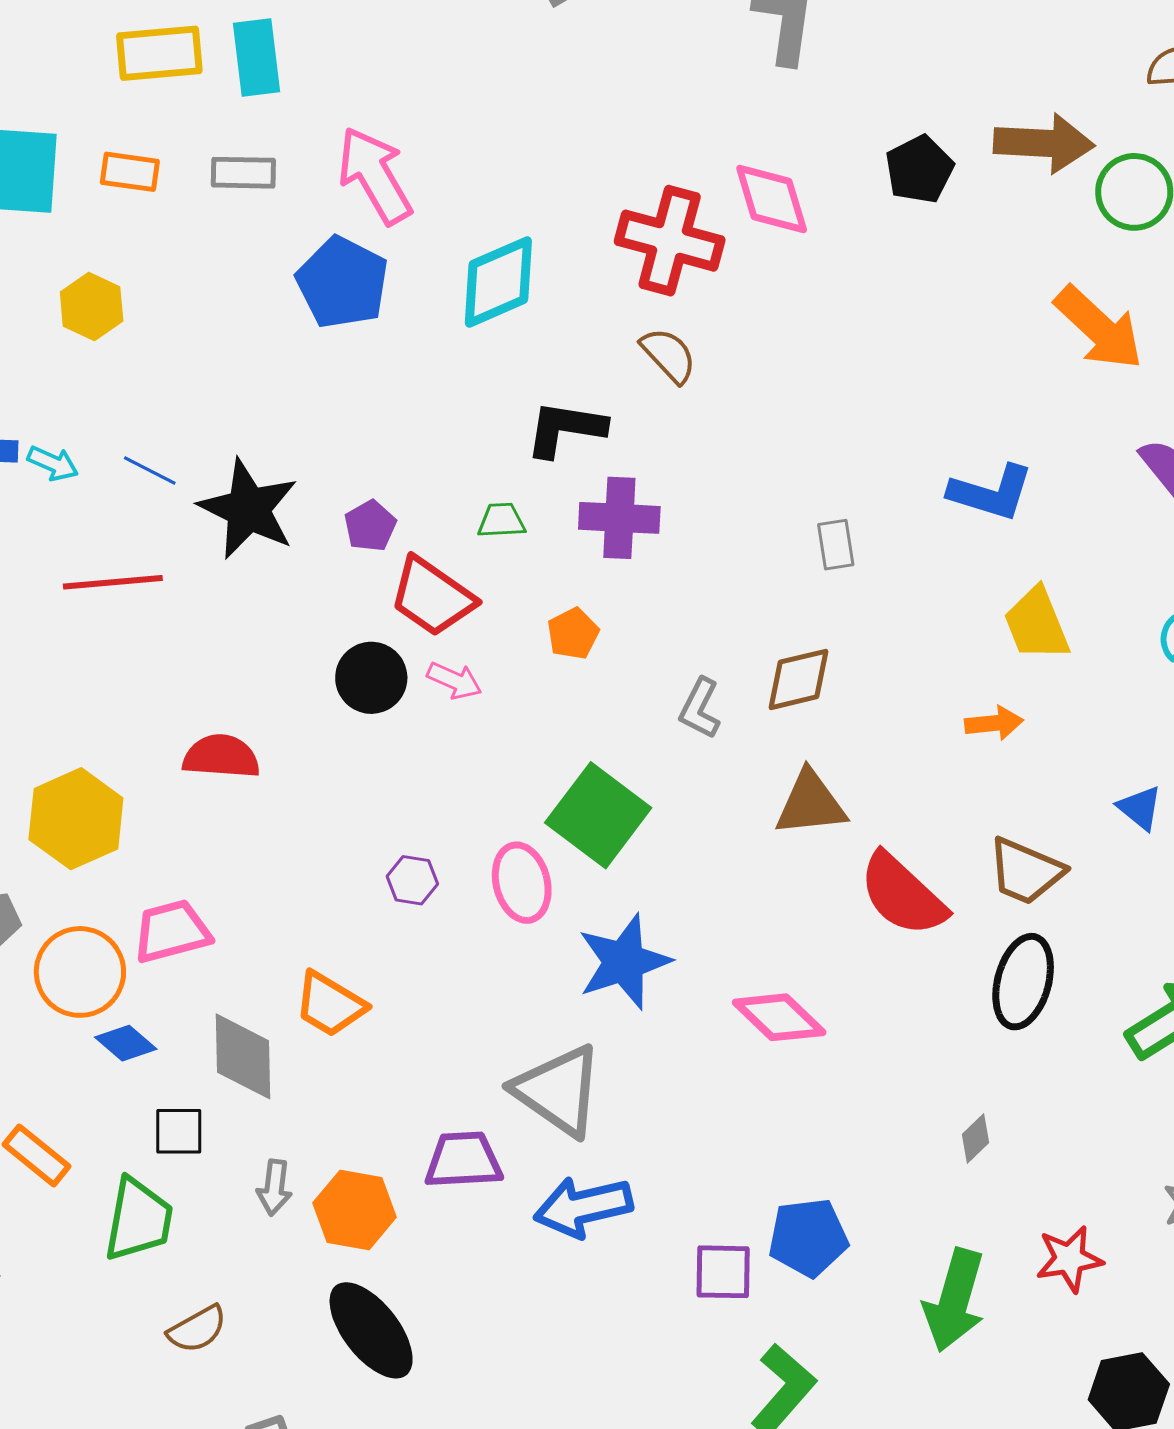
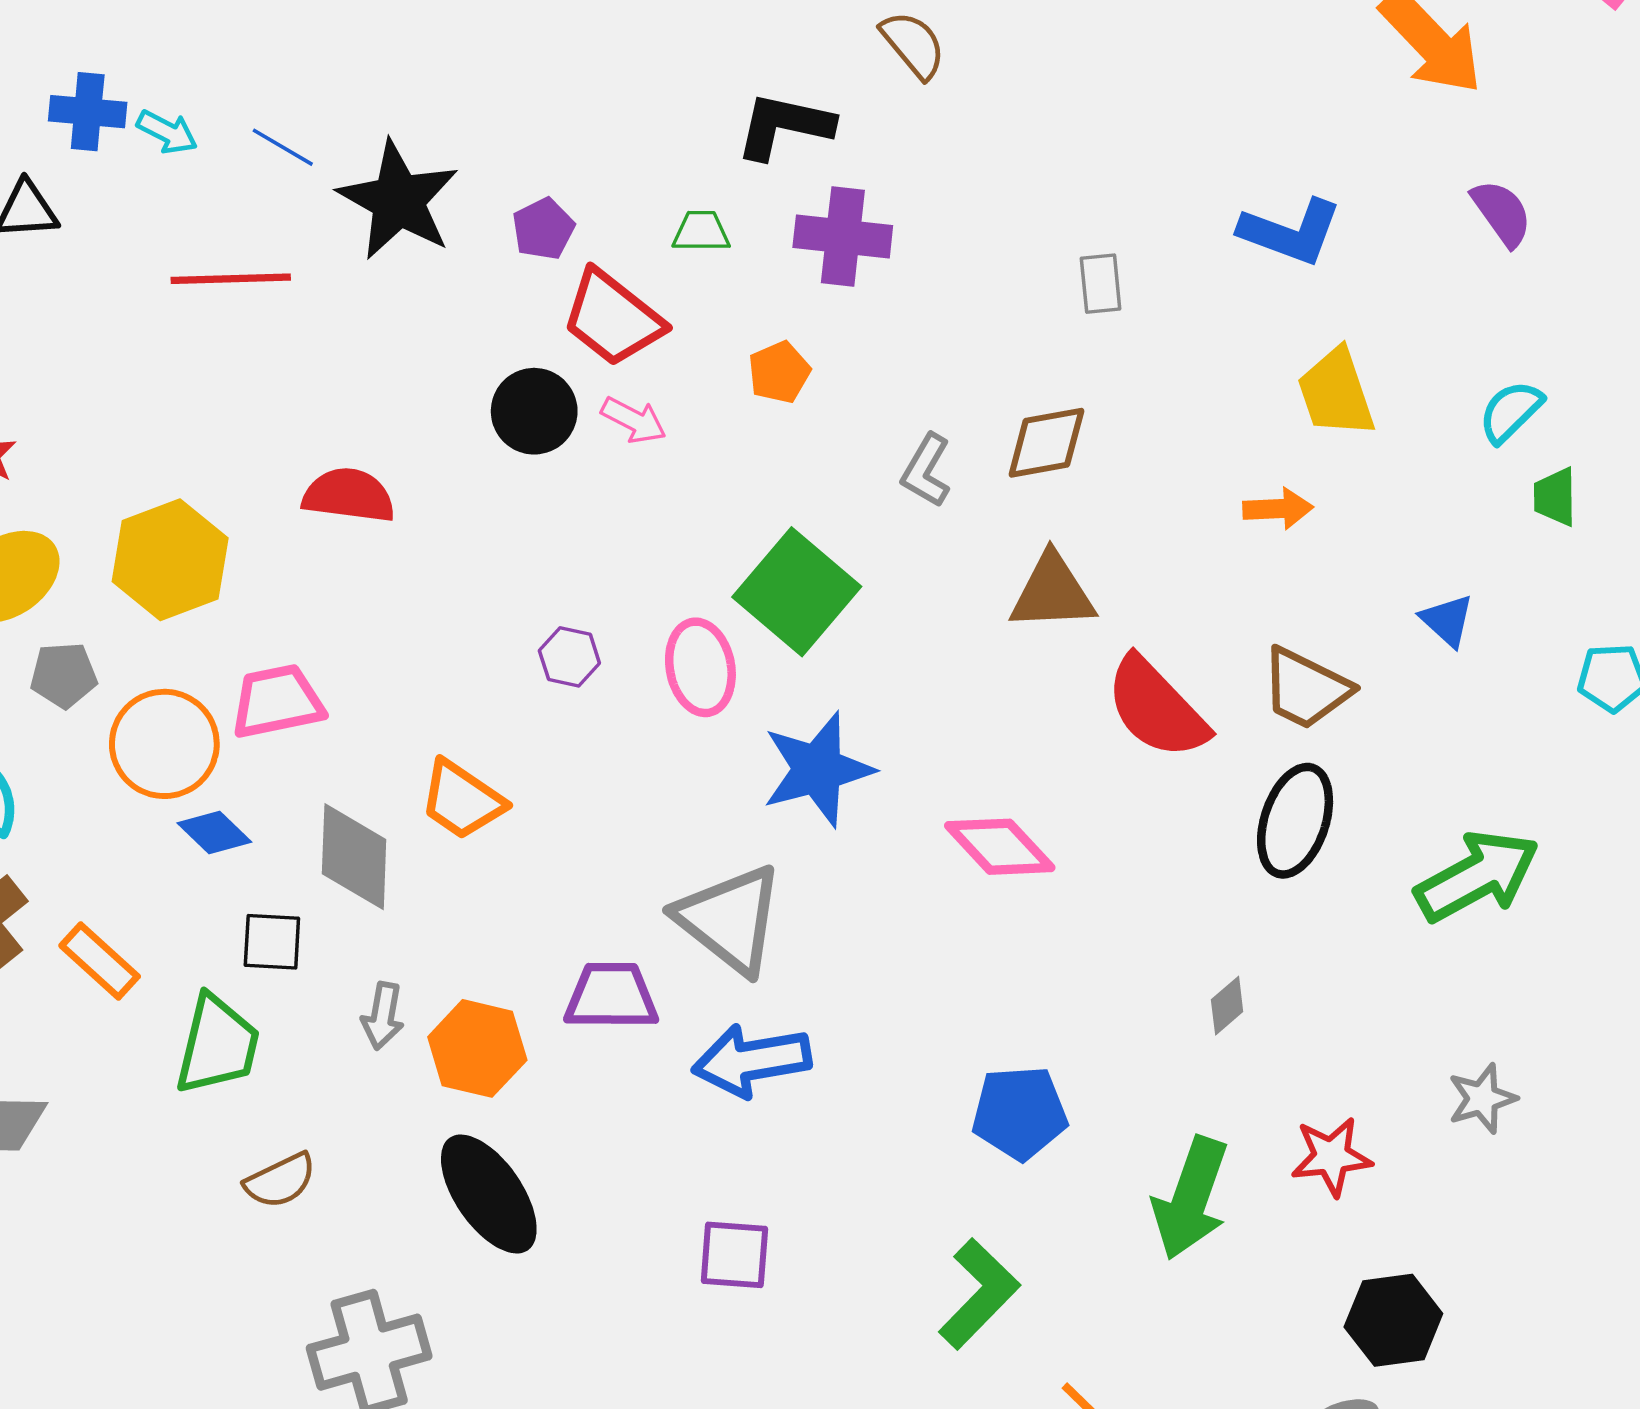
purple square: (723, 1272) -> (734, 1255), moved

